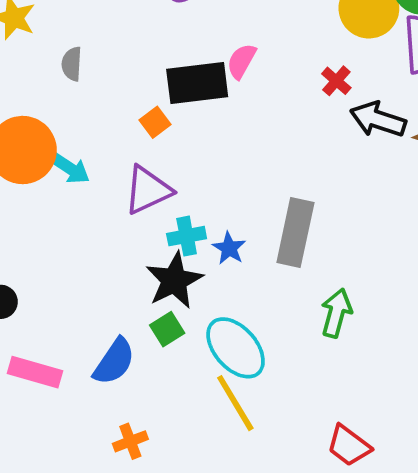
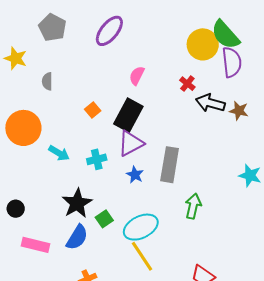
black rectangle: (197, 83) -> (128, 115), moved, turned -52
cyan arrow: (70, 168) -> (59, 153), moved
purple triangle: (148, 190) -> (131, 143), moved
cyan cross: (187, 236) -> (97, 159), moved
black star: (174, 280) -> (77, 203), moved
cyan ellipse: (236, 348) -> (141, 227), turned -72

